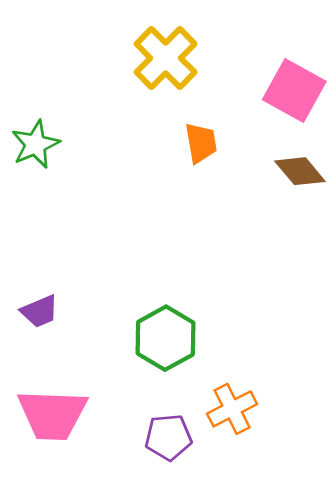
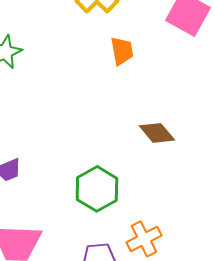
brown diamond: (300, 171) -> (157, 133), moved

